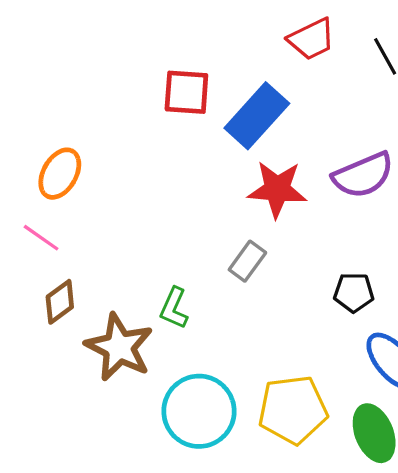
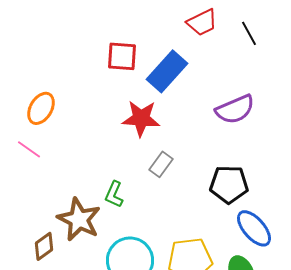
red star: (277, 189) -> (141, 118), moved
black pentagon: (354, 292) -> (229, 184), size x1.5
brown diamond: (60, 302) -> (44, 246), moved

